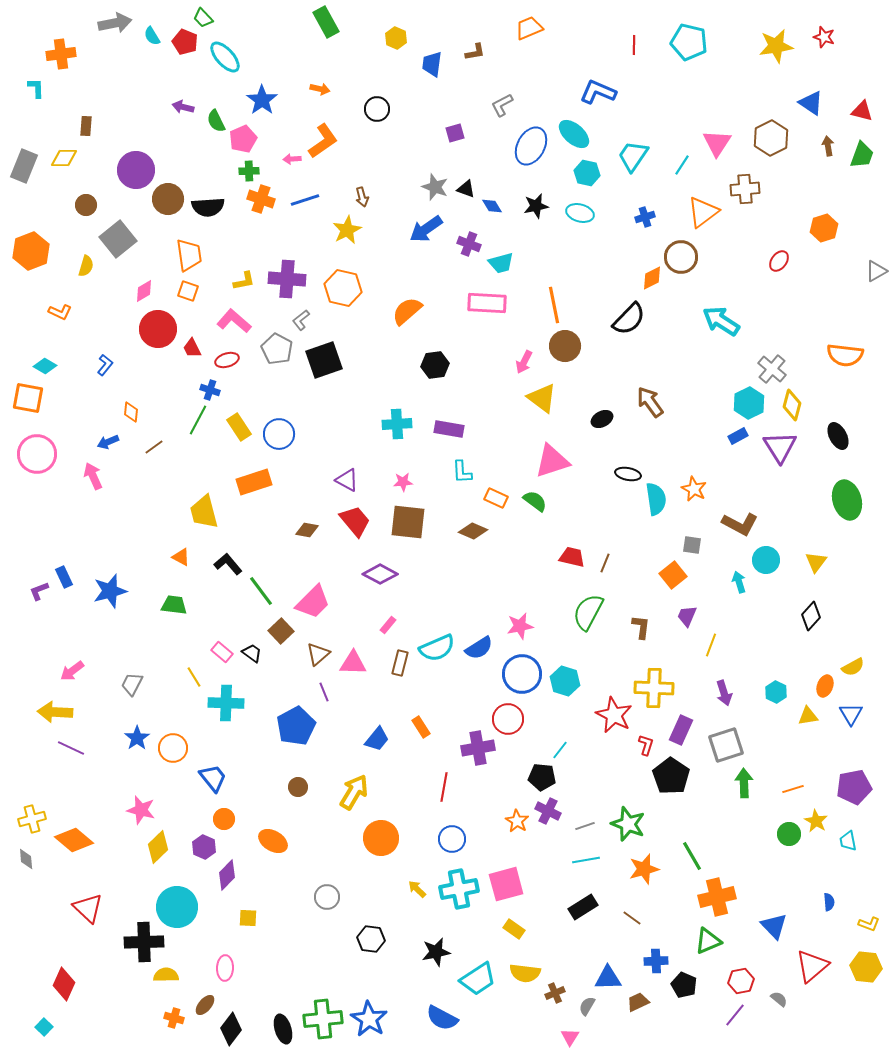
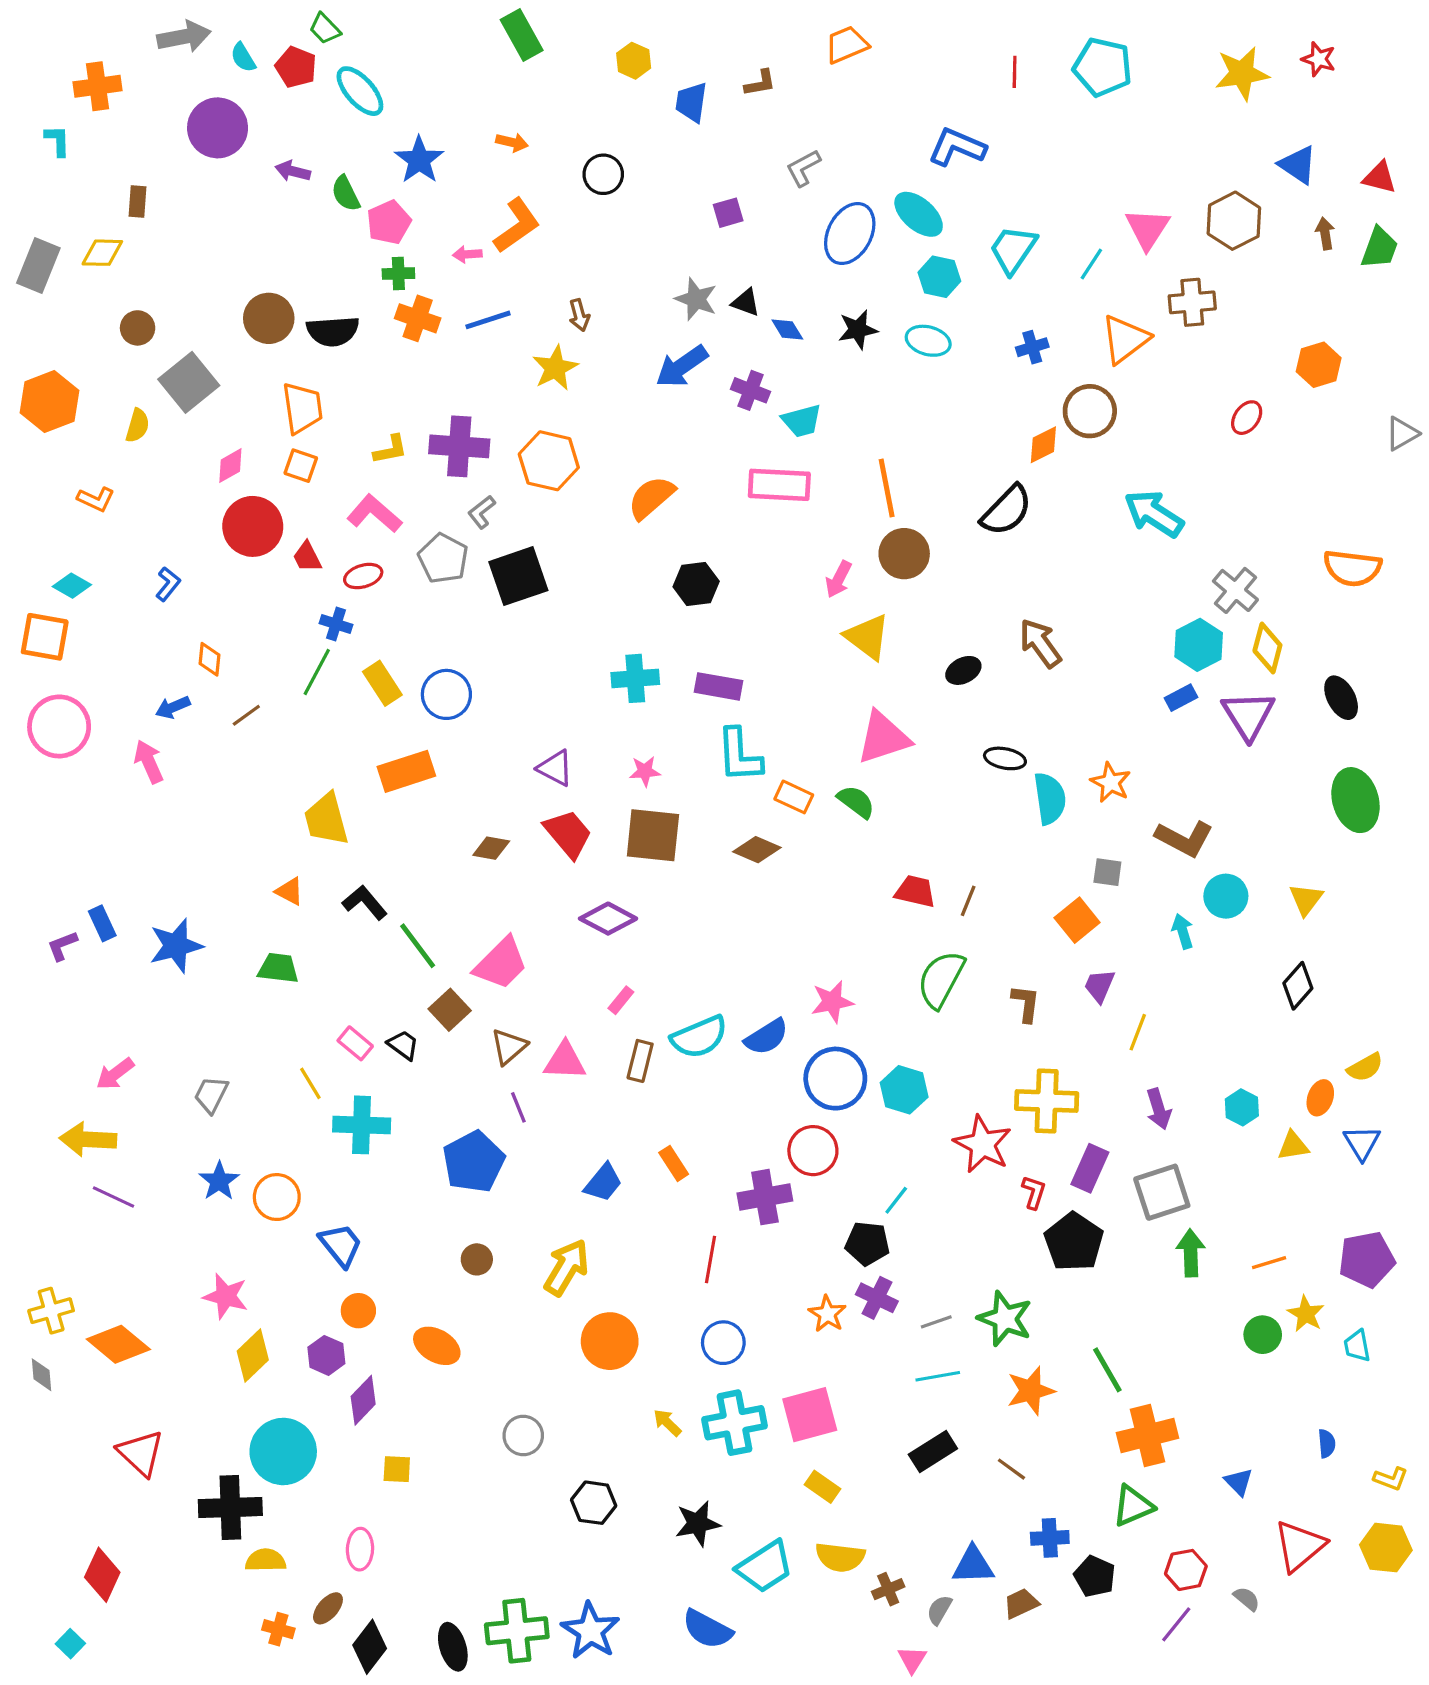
purple circle: (136, 170) -> (218, 128), moved
cyan L-shape: (462, 472) -> (739, 755), size x1.5
blue triangle: (774, 926) -> (1239, 1482), size x0.7

